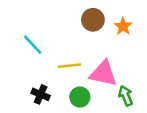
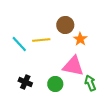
orange star: (123, 26) -> (80, 39), moved
yellow line: (69, 66) -> (41, 40), moved

